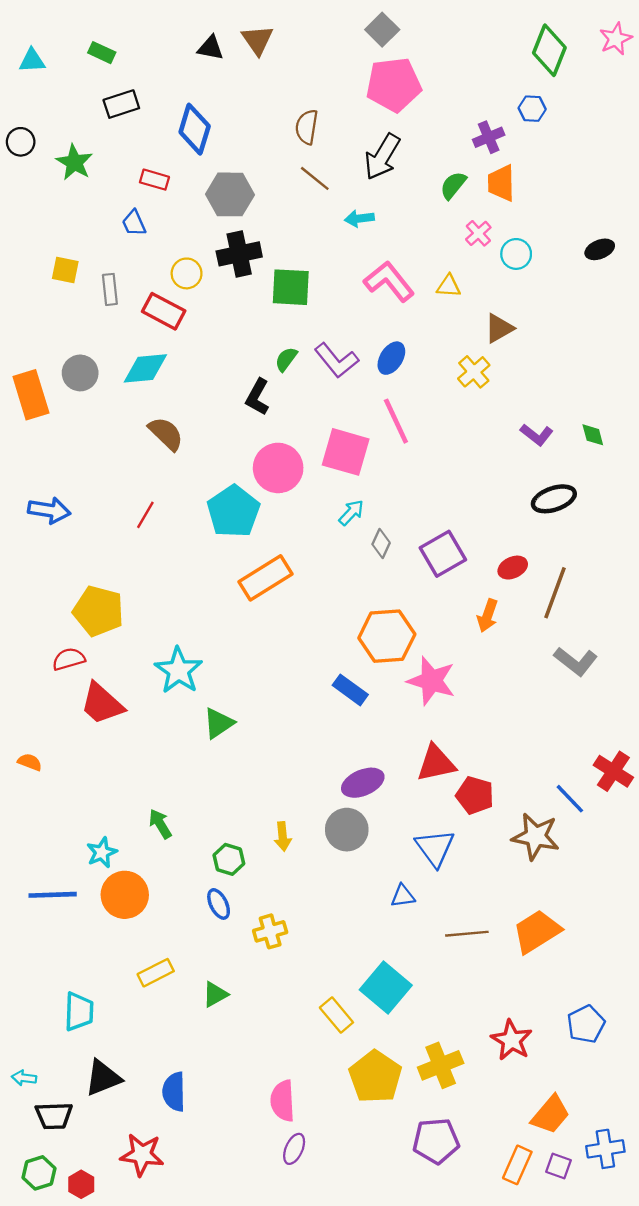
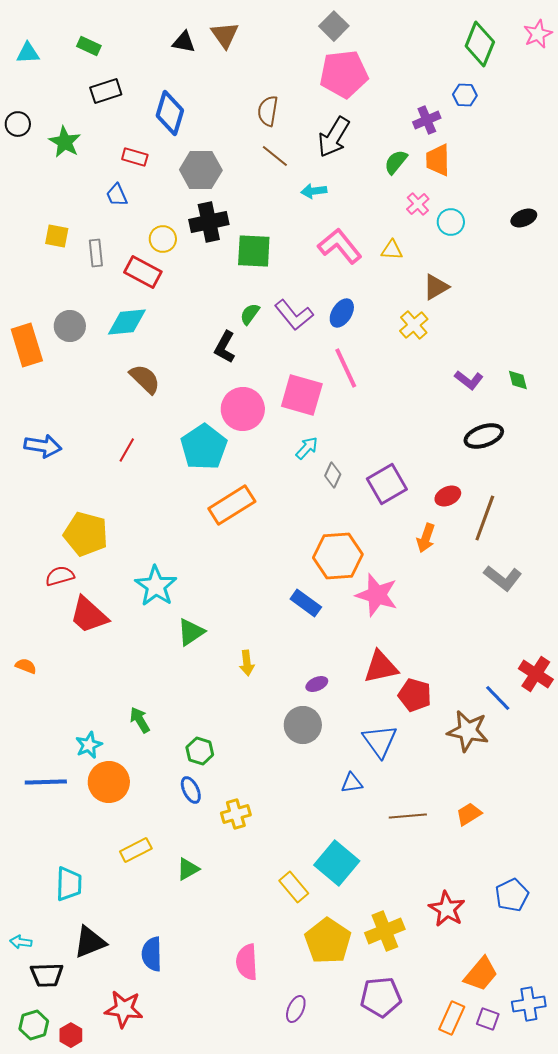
purple ellipse: (363, 783) -> (317, 684), size x0.6
yellow arrow: (283, 836) -> (247, 663), moved
orange trapezoid: (537, 931) -> (469, 814), size x0.6
purple ellipse: (294, 1149) -> (296, 1009), moved

